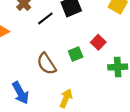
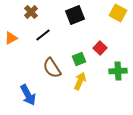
black line: (45, 18) -> (43, 35), moved
yellow arrow: (66, 98) -> (80, 81), moved

